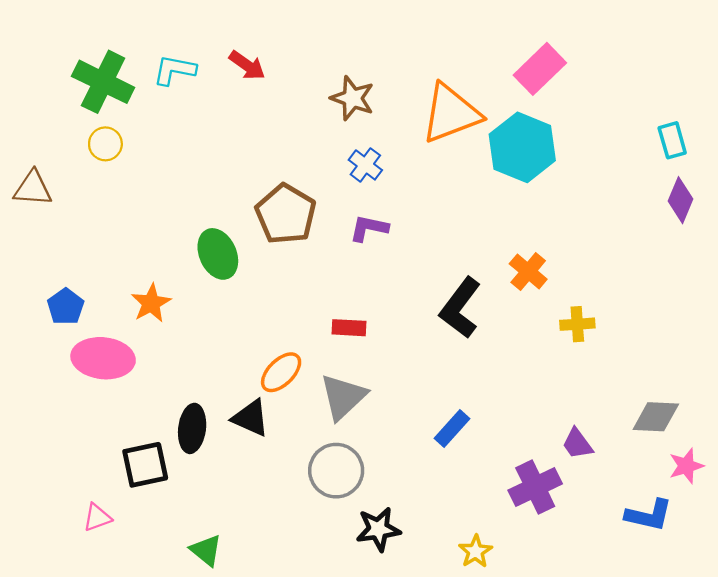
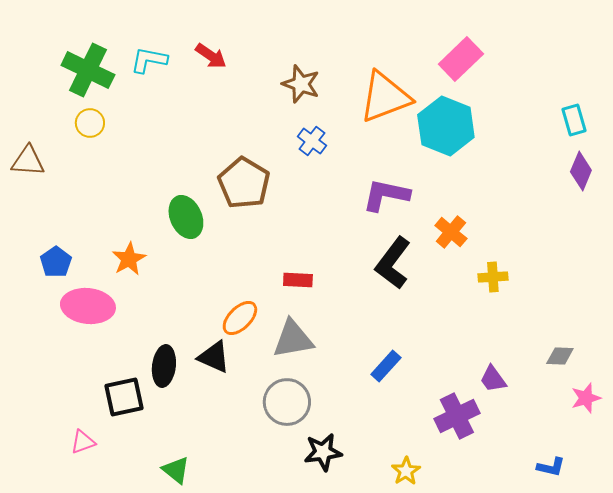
purple L-shape: (369, 228) -> (386, 195), moved, size x1.4
gray triangle: (343, 397) -> (293, 339), turned 33
gray diamond: (656, 417) -> (560, 356), size x0.7
blue L-shape: (649, 515) -> (551, 467), moved, size x0.7

